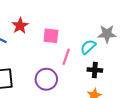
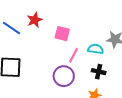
cyan semicircle: (88, 47) -> (95, 49), turned 42
purple circle: (46, 79) -> (64, 76), moved

